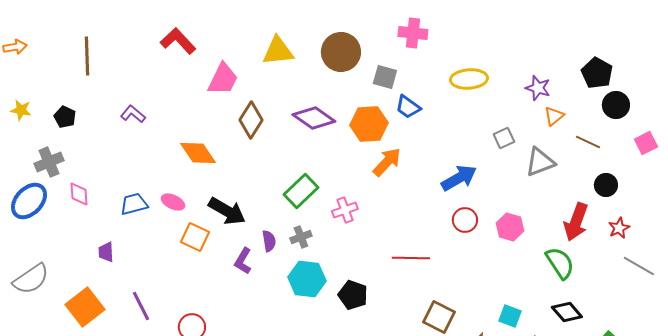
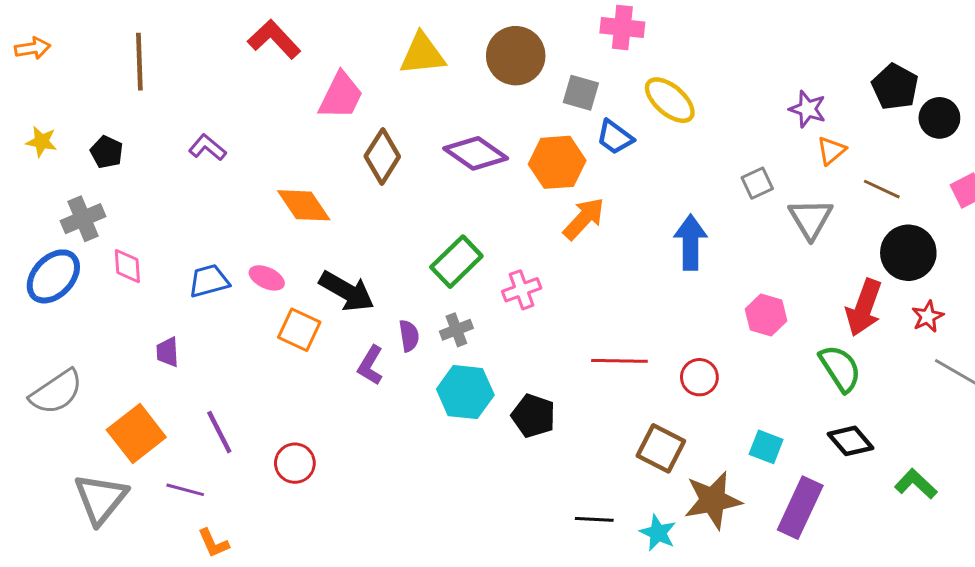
yellow ellipse: (469, 79) -> (670, 100), moved, turned 45
black circle: (616, 105) -> (939, 118), moved
gray triangle: (540, 162) -> (811, 219), turned -40
blue arrow: (459, 178) -> (691, 242), turned -60
black circle: (606, 185) -> (908, 253), size x1.6
red circle: (465, 220) -> (699, 377), moved

